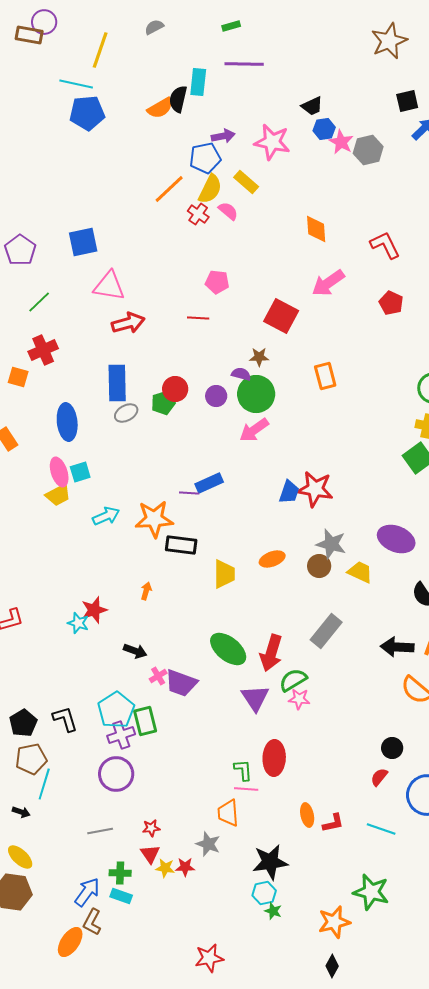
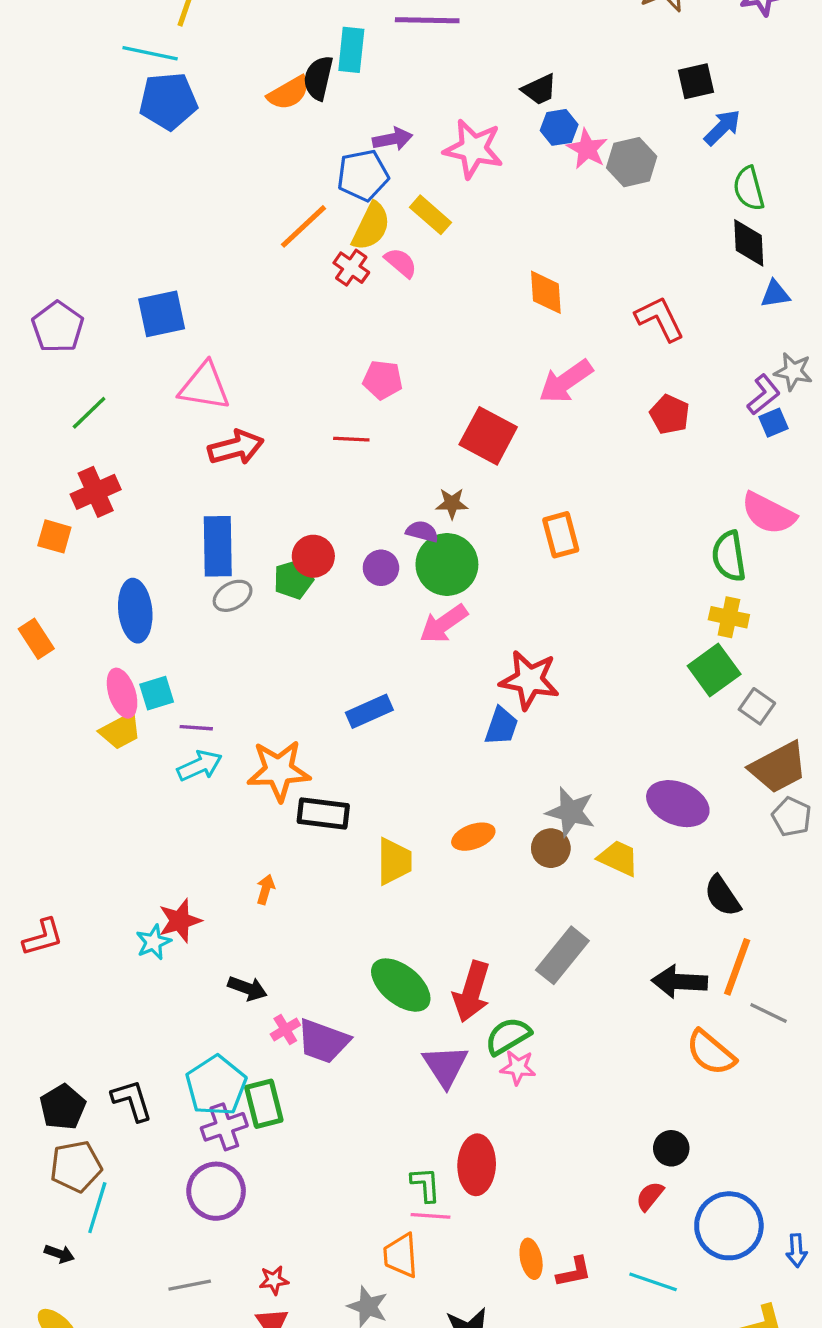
red star: (315, 489) -> (529, 680), moved
purple line: (189, 493) -> (196, 728), moved
cyan star: (78, 623) -> (153, 942), turned 30

